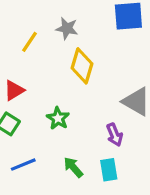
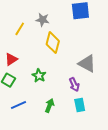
green arrow: (73, 167) -> (50, 106), turned 64
cyan rectangle: (109, 170) -> (80, 105), moved

